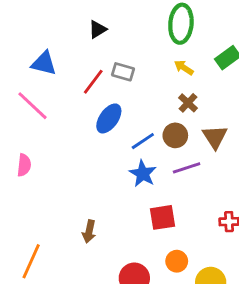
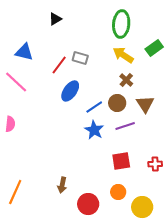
black triangle: (98, 29) -> (55, 19), moved
yellow arrow: (184, 68) -> (123, 55), size x1.5
red square: (163, 217) -> (121, 161), moved
brown arrow: (89, 232) -> (62, 185), moved

